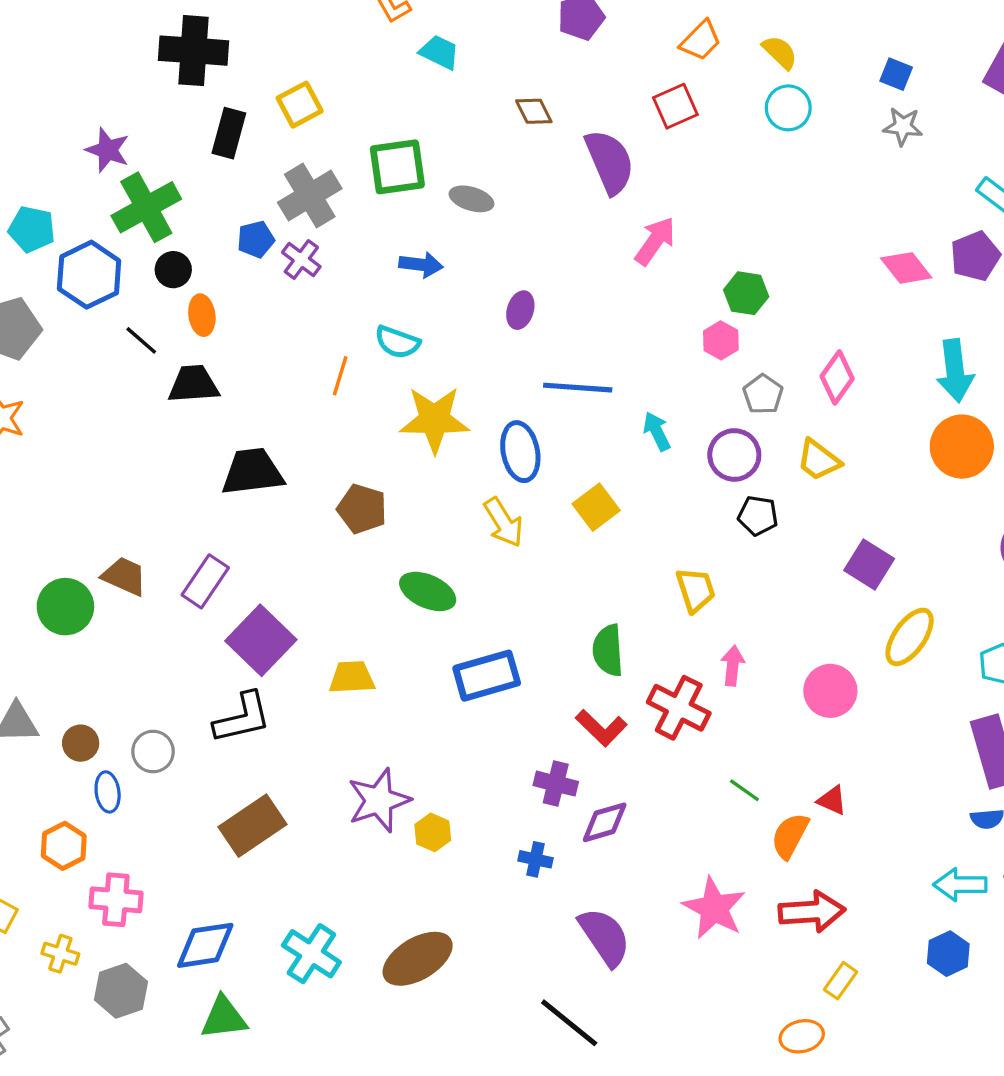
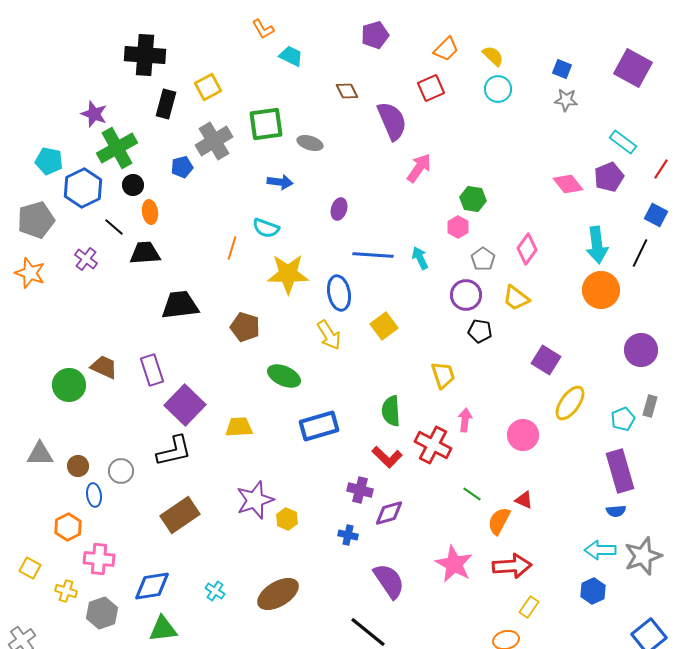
purple cross: (301, 260) -> (86, 259), moved
cyan arrow: (657, 431) -> (420, 258), moved
purple rectangle: (205, 581) -> (152, 370), turned -52
cyan cross: (311, 954) -> (215, 591), size x0.6

